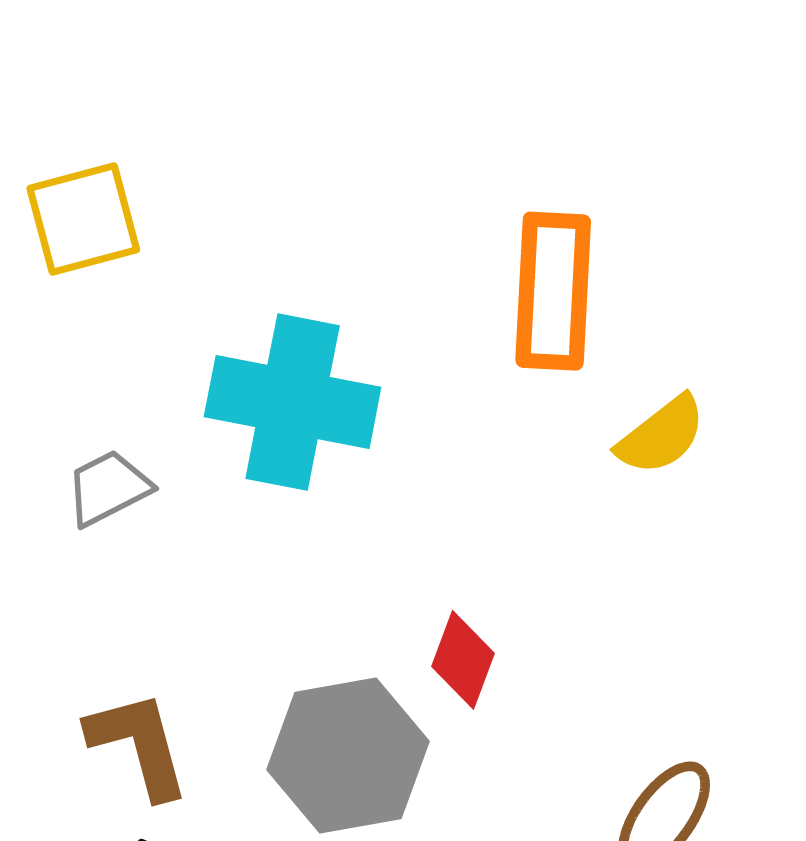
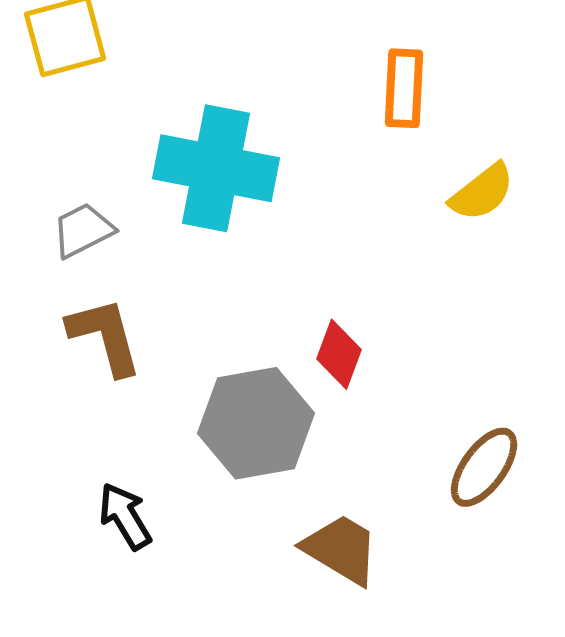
orange rectangle: (553, 291) -> (404, 88), size x0.7
brown L-shape: (139, 744) -> (105, 336), moved

